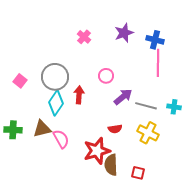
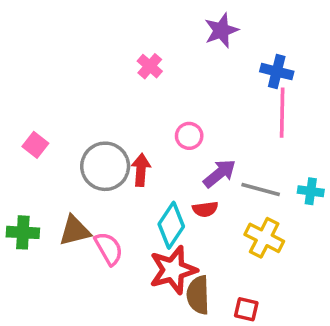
purple star: (124, 33) -> (221, 30), moved
gray circle: (55, 77) -> (105, 166), moved
cyan diamond: (56, 103) -> (171, 225), moved
red semicircle: (115, 129) -> (205, 209), moved

